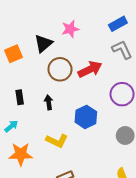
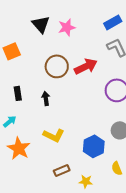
black triangle: (43, 43) -> (41, 24), moved, turned -30
blue hexagon: (86, 117) -> (94, 146), moved
orange star: (21, 154) -> (19, 148), turned 30

